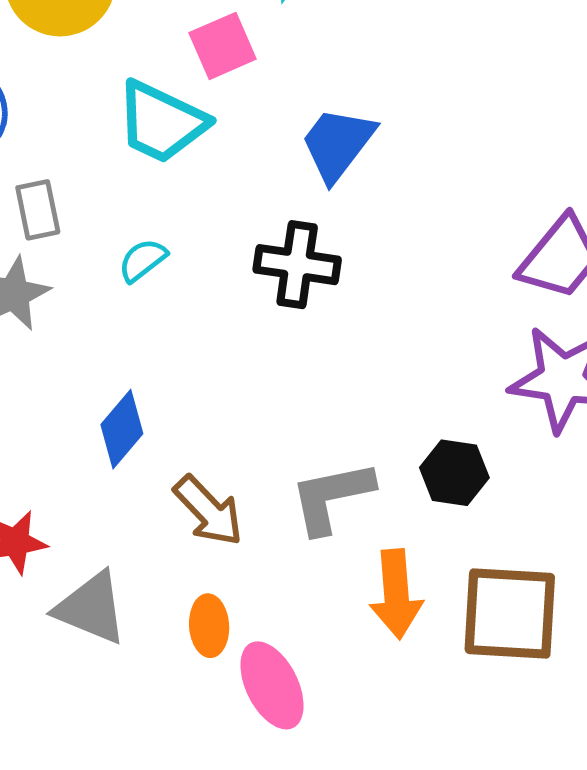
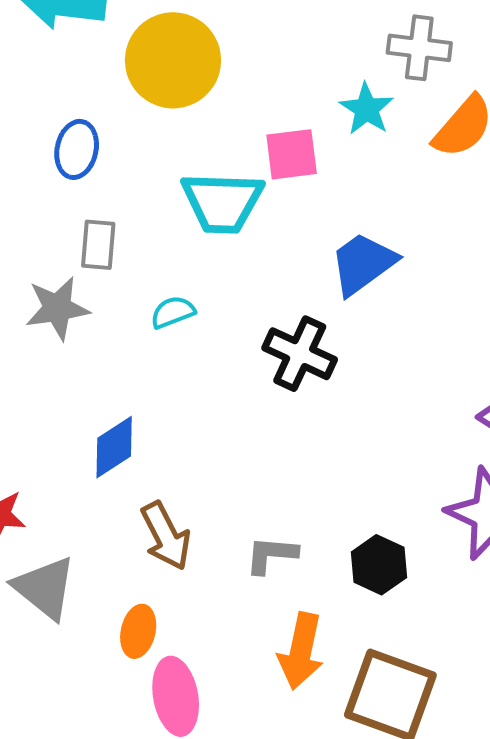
cyan trapezoid: (161, 122) -> (222, 202), turned -40
gray L-shape: (332, 497) -> (271, 555), size x0.7

